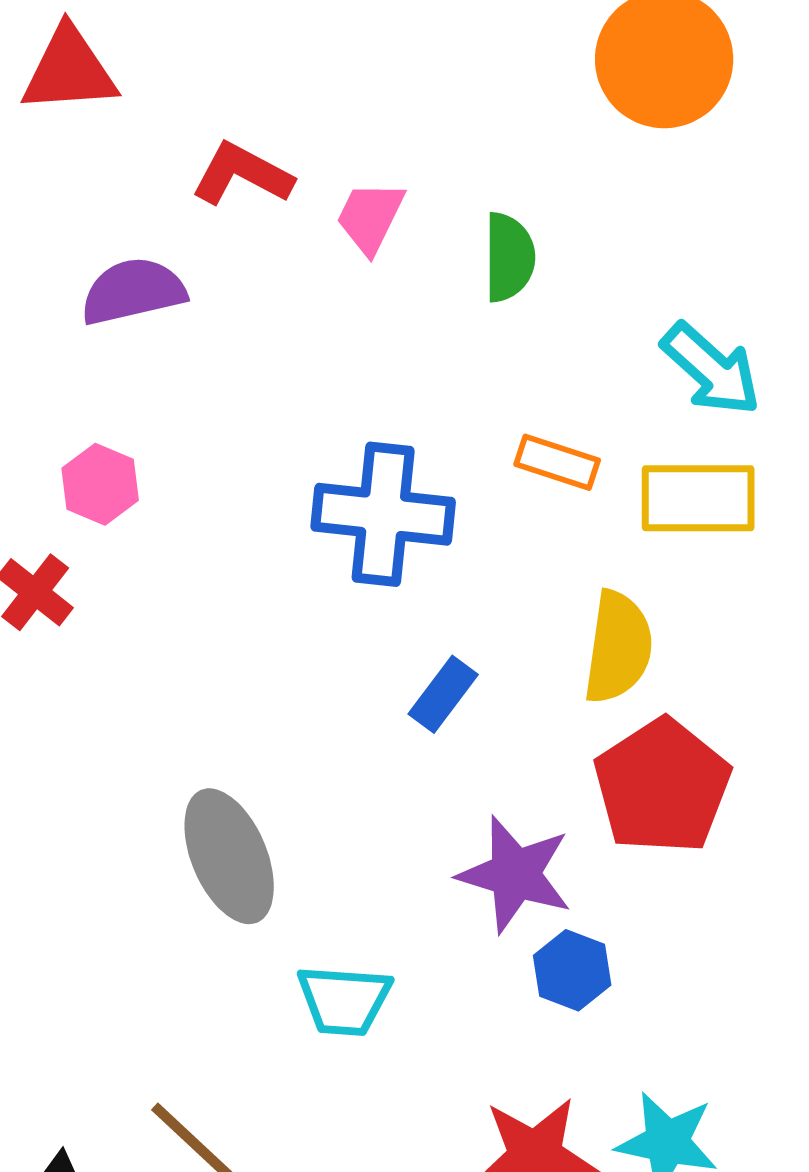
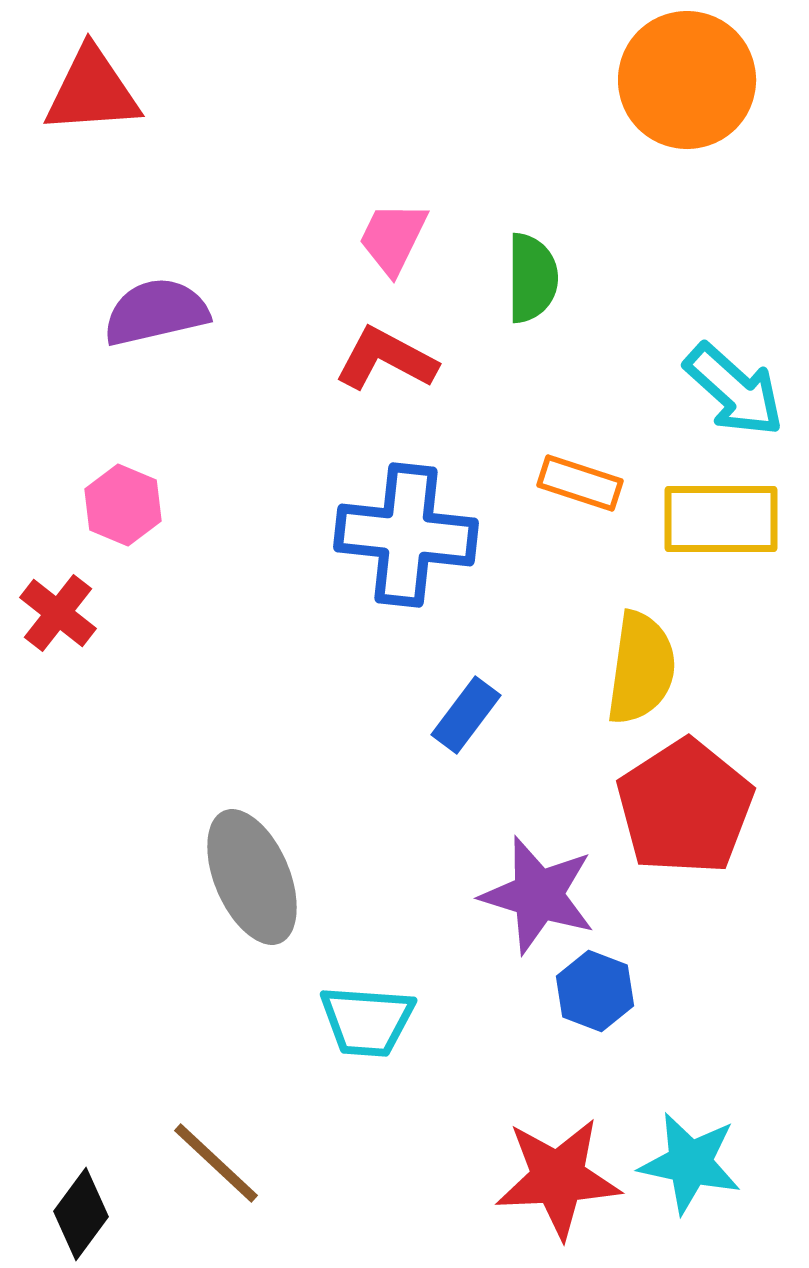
red L-shape: (242, 174) -> (386, 359), moved

